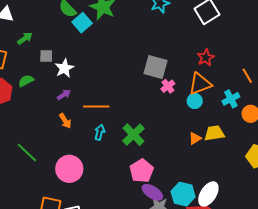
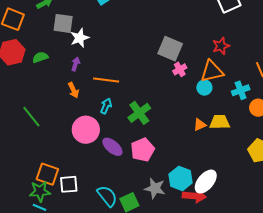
gray square: (46, 56) -> (63, 23), size x1.5
green semicircle: (26, 81) -> (40, 57), moved
purple arrow: (64, 95) -> (76, 64), turned -48
pink circle: (69, 169) -> (86, 130), moved
purple ellipse: (152, 192) -> (112, 147), moved

